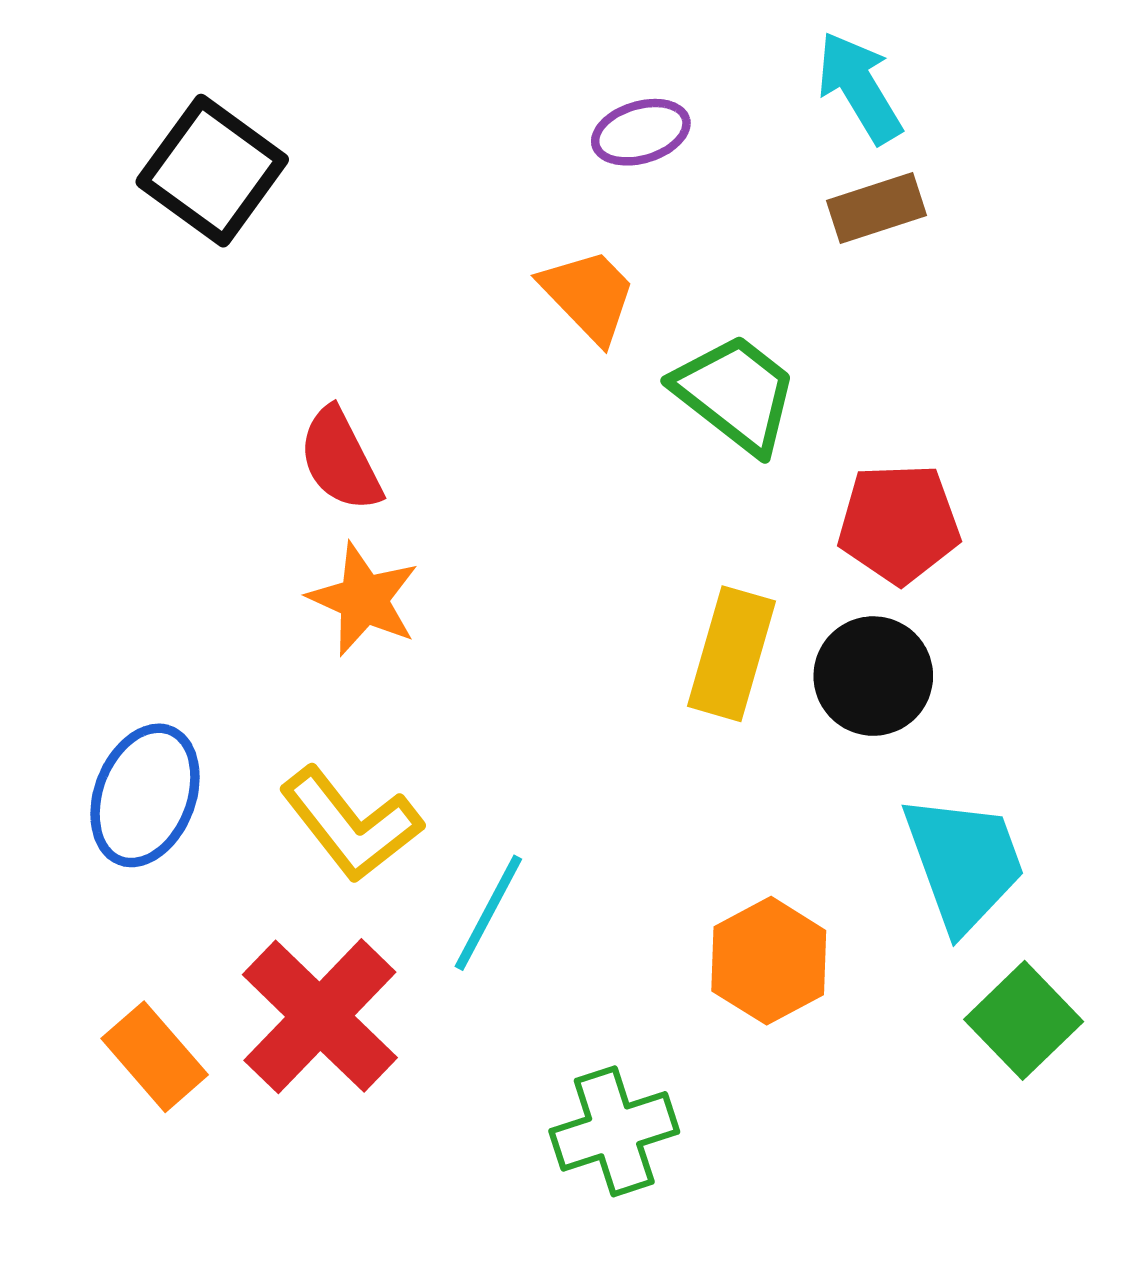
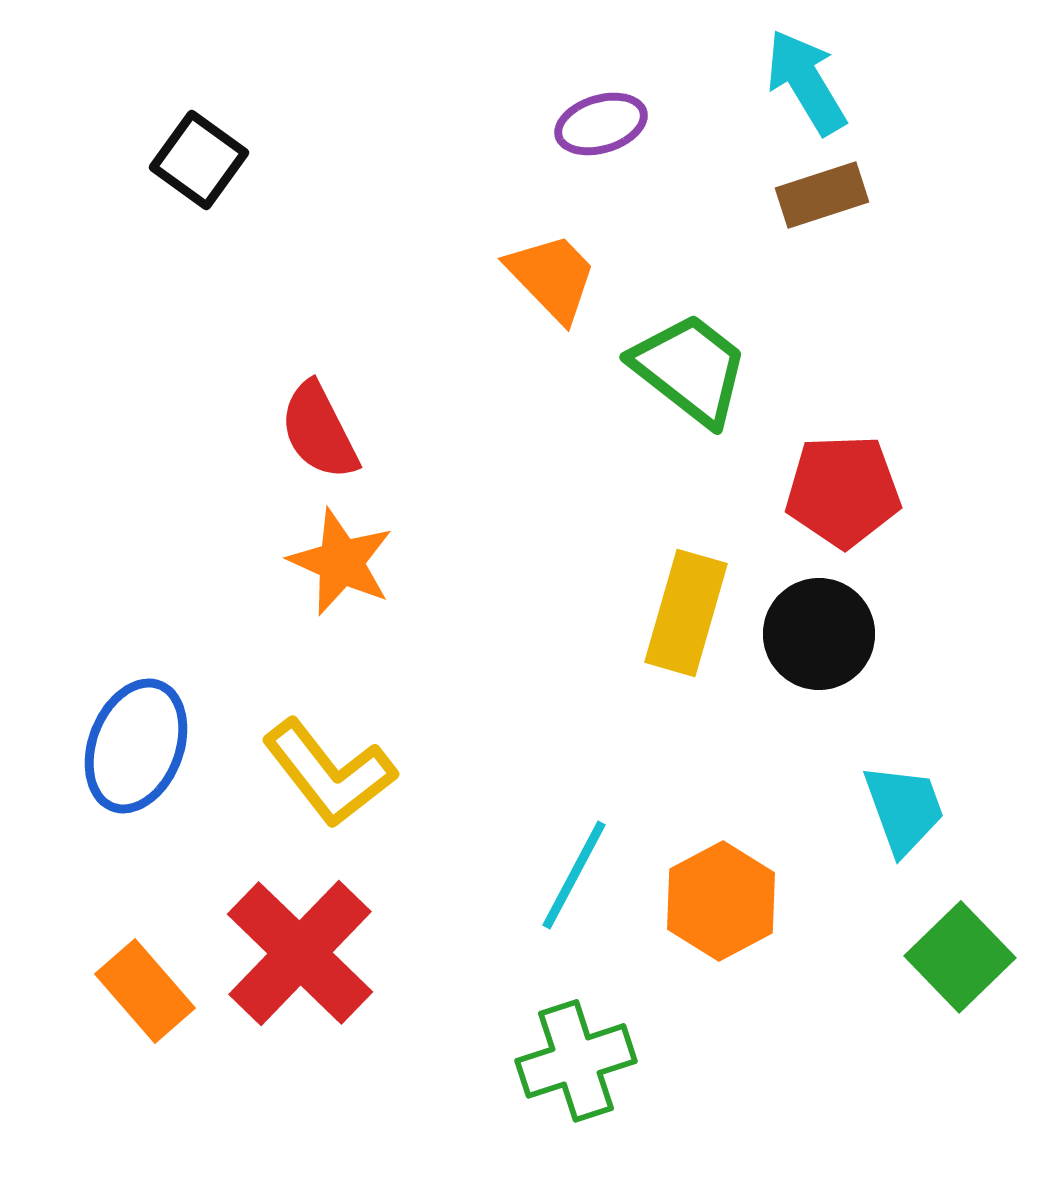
black square: (212, 171) -> (199, 160), size x0.7
cyan trapezoid: (964, 863) -> (904, 809), size x0.7
cyan line: (488, 913) -> (574, 875), moved

